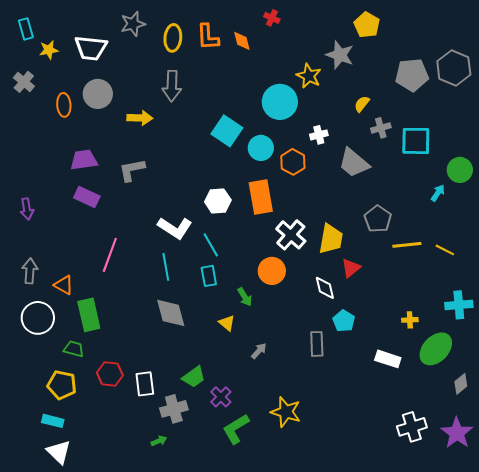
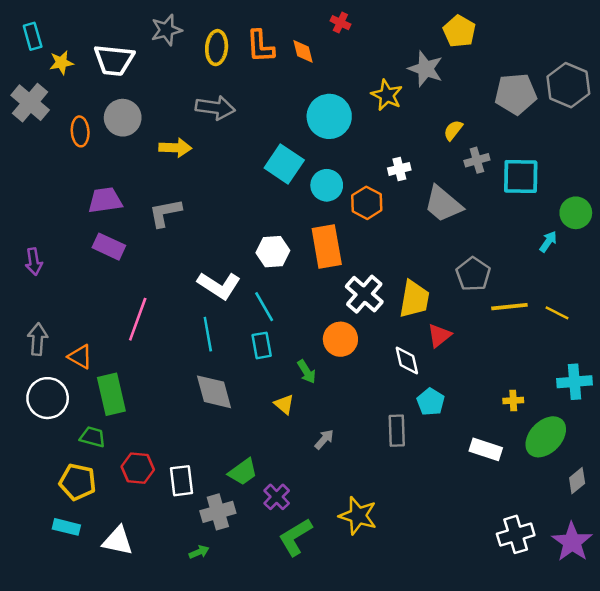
gray cross: (24, 82) -> (30, 103), size x1.4
gray arrow: (172, 86) -> (215, 108), turned -84
cyan circle: (280, 102) -> (329, 116), moved
white triangle: (59, 452) -> (118, 541), moved, turned -32

